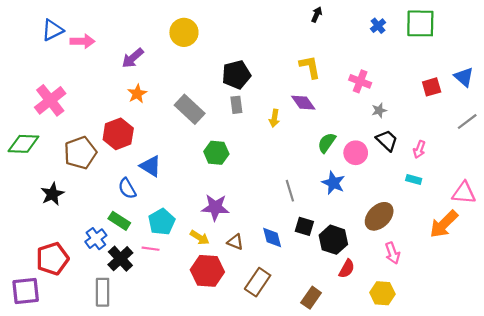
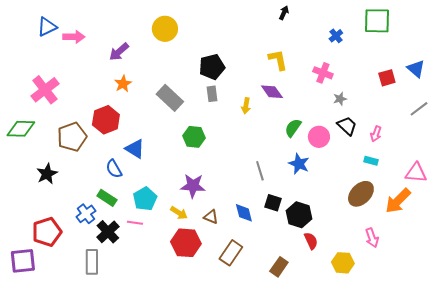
blue cross: (378, 26) -> (336, 36), moved
brown ellipse: (379, 216) -> (361, 194), moved
pink arrow: (392, 253) -> (372, 238), moved
red semicircle: (347, 269) -> (311, 241), turned -54

